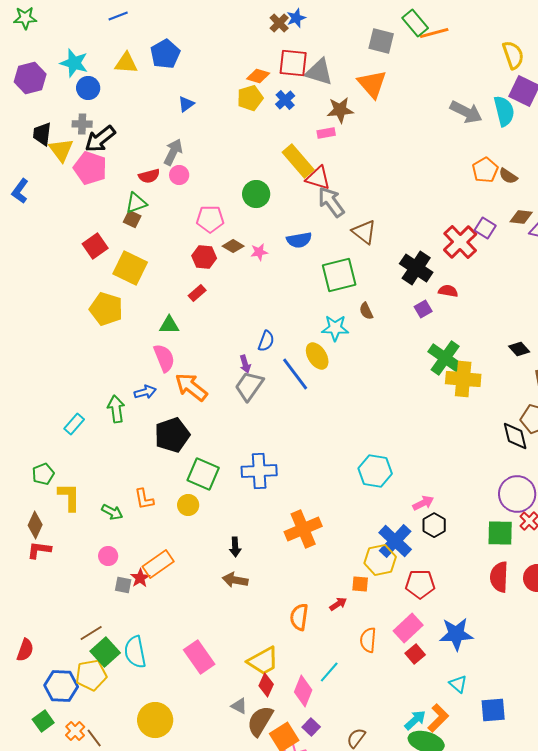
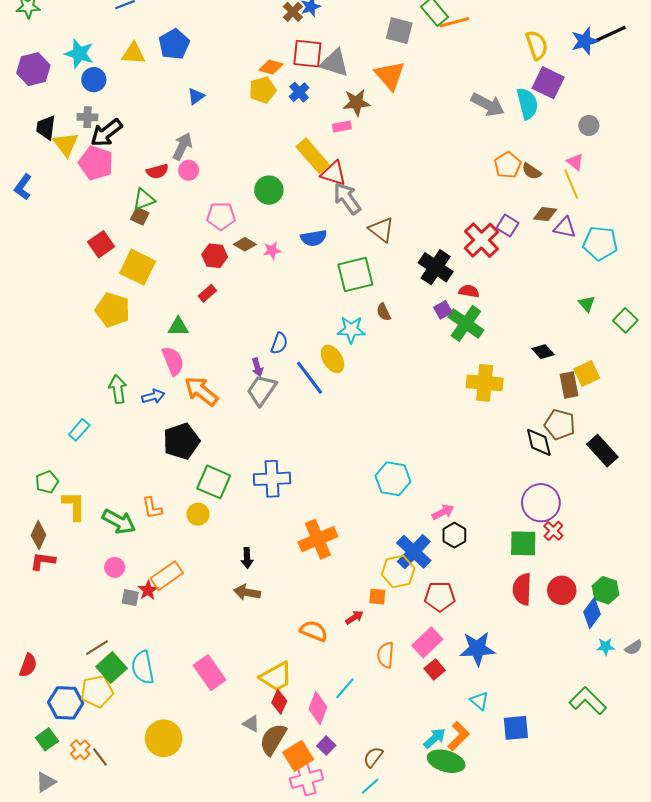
green cross: (445, 358) -> (466, 323), moved
green arrow: (116, 409) -> (118, 389), moved
green arrow: (112, 512) -> (119, 521), size x1.5
orange semicircle: (299, 617) -> (314, 631), turned 104

